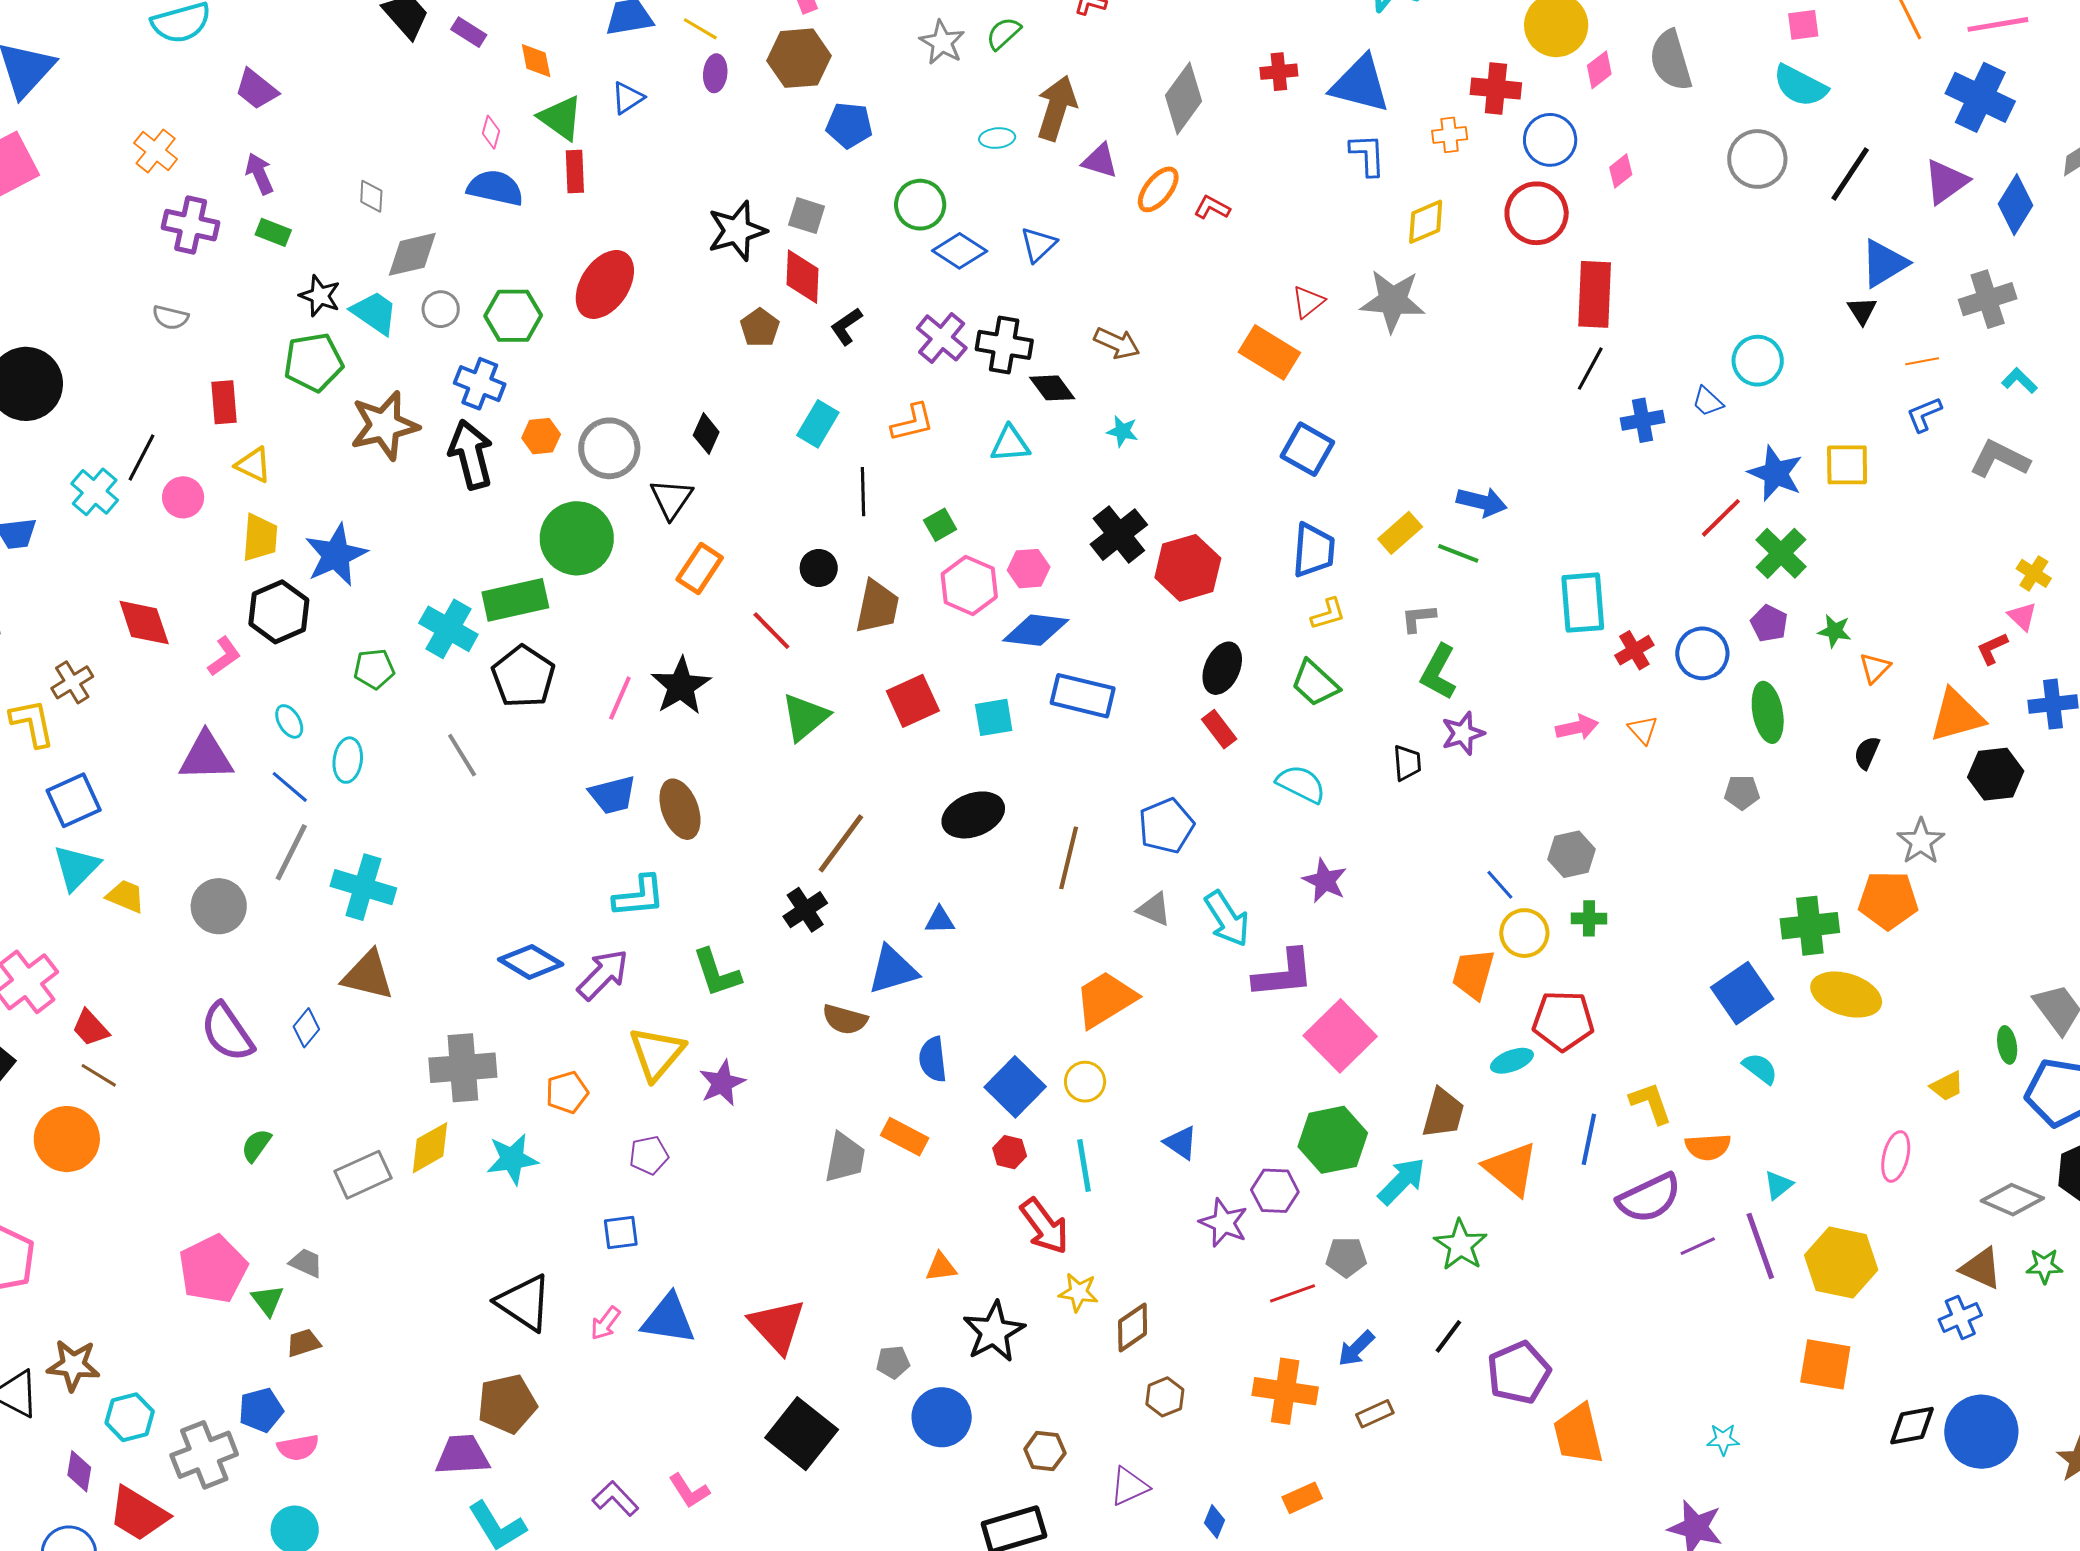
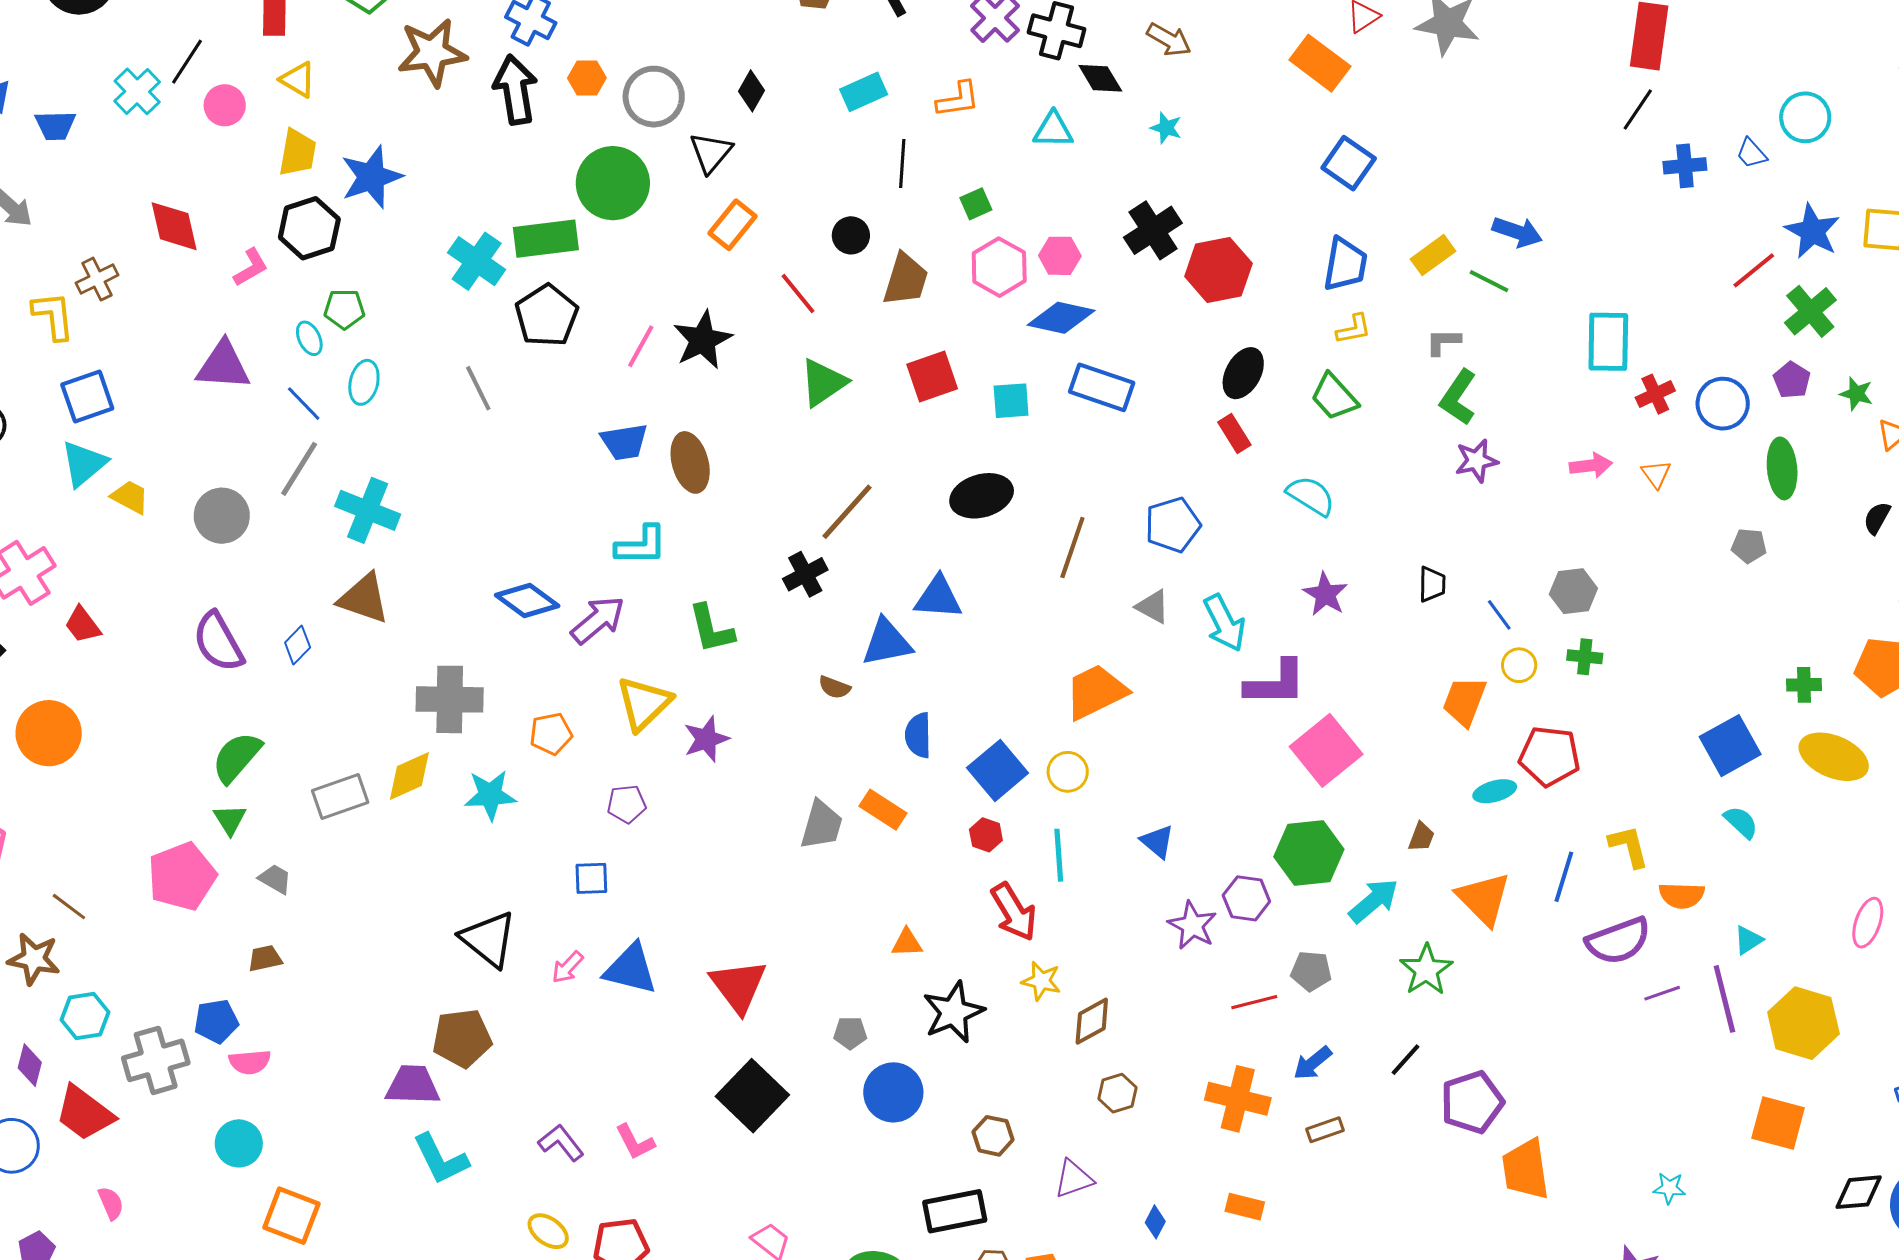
cyan rectangle: (818, 424) -> (864, 92), turned 30
green pentagon: (374, 669) -> (344, 309), moved
black trapezoid: (1407, 763) -> (1432, 584), moved
blue triangle: (940, 920) -> (938, 597), size x1.6
green cross: (1810, 926) -> (1804, 685), size x0.6
yellow circle: (1524, 933) -> (1519, 665), size x0.7
brown semicircle: (845, 1019) -> (834, 687), size x0.7
brown line: (99, 1075) -> (69, 907), moved
brown trapezoid: (1443, 1113) -> (1421, 837), size x0.6
green semicircle: (256, 1145) -> (237, 757), size x1.6
green triangle: (268, 1300) -> (230, 820), moved
orange rectangle: (1302, 1498) -> (1245, 1207), turned 33

